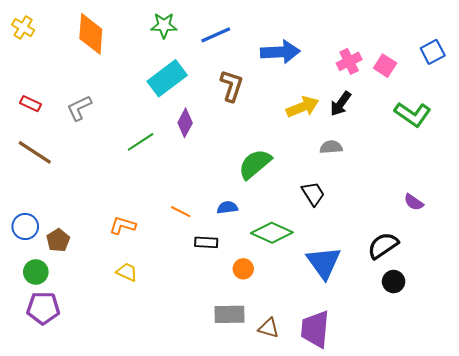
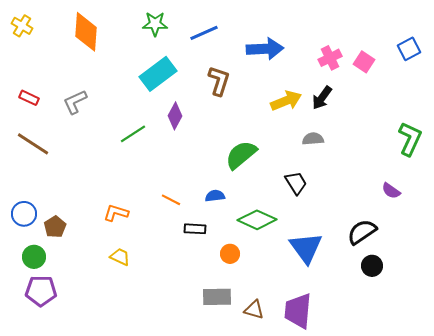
green L-shape: (413, 114) -> (410, 139), moved, turned -100

